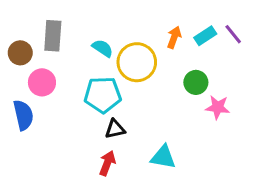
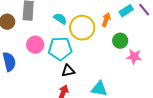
orange arrow: (174, 37) -> (106, 20), moved
pink circle: (42, 82) -> (35, 45), moved

